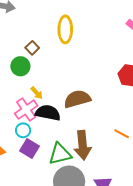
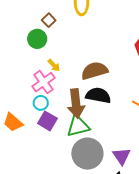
black semicircle: (48, 113) -> (98, 95), moved
brown arrow: (83, 145) -> (76, 104), moved

